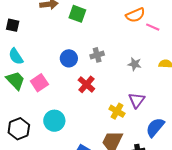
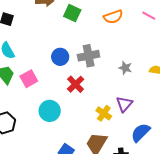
orange semicircle: (135, 15) -> (113, 17), moved
pink line: (153, 27) -> (149, 16), moved
gray cross: (97, 55) -> (89, 56), size x1.5
cyan circle: (54, 121) -> (50, 111), moved

